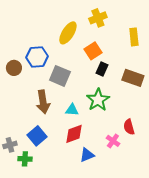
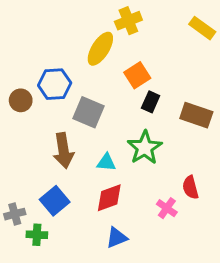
yellow cross: (98, 18) -> (128, 21), moved
yellow rectangle: (134, 37) -> (202, 28), moved, turned -48
blue triangle: (87, 155) -> (117, 238), moved

